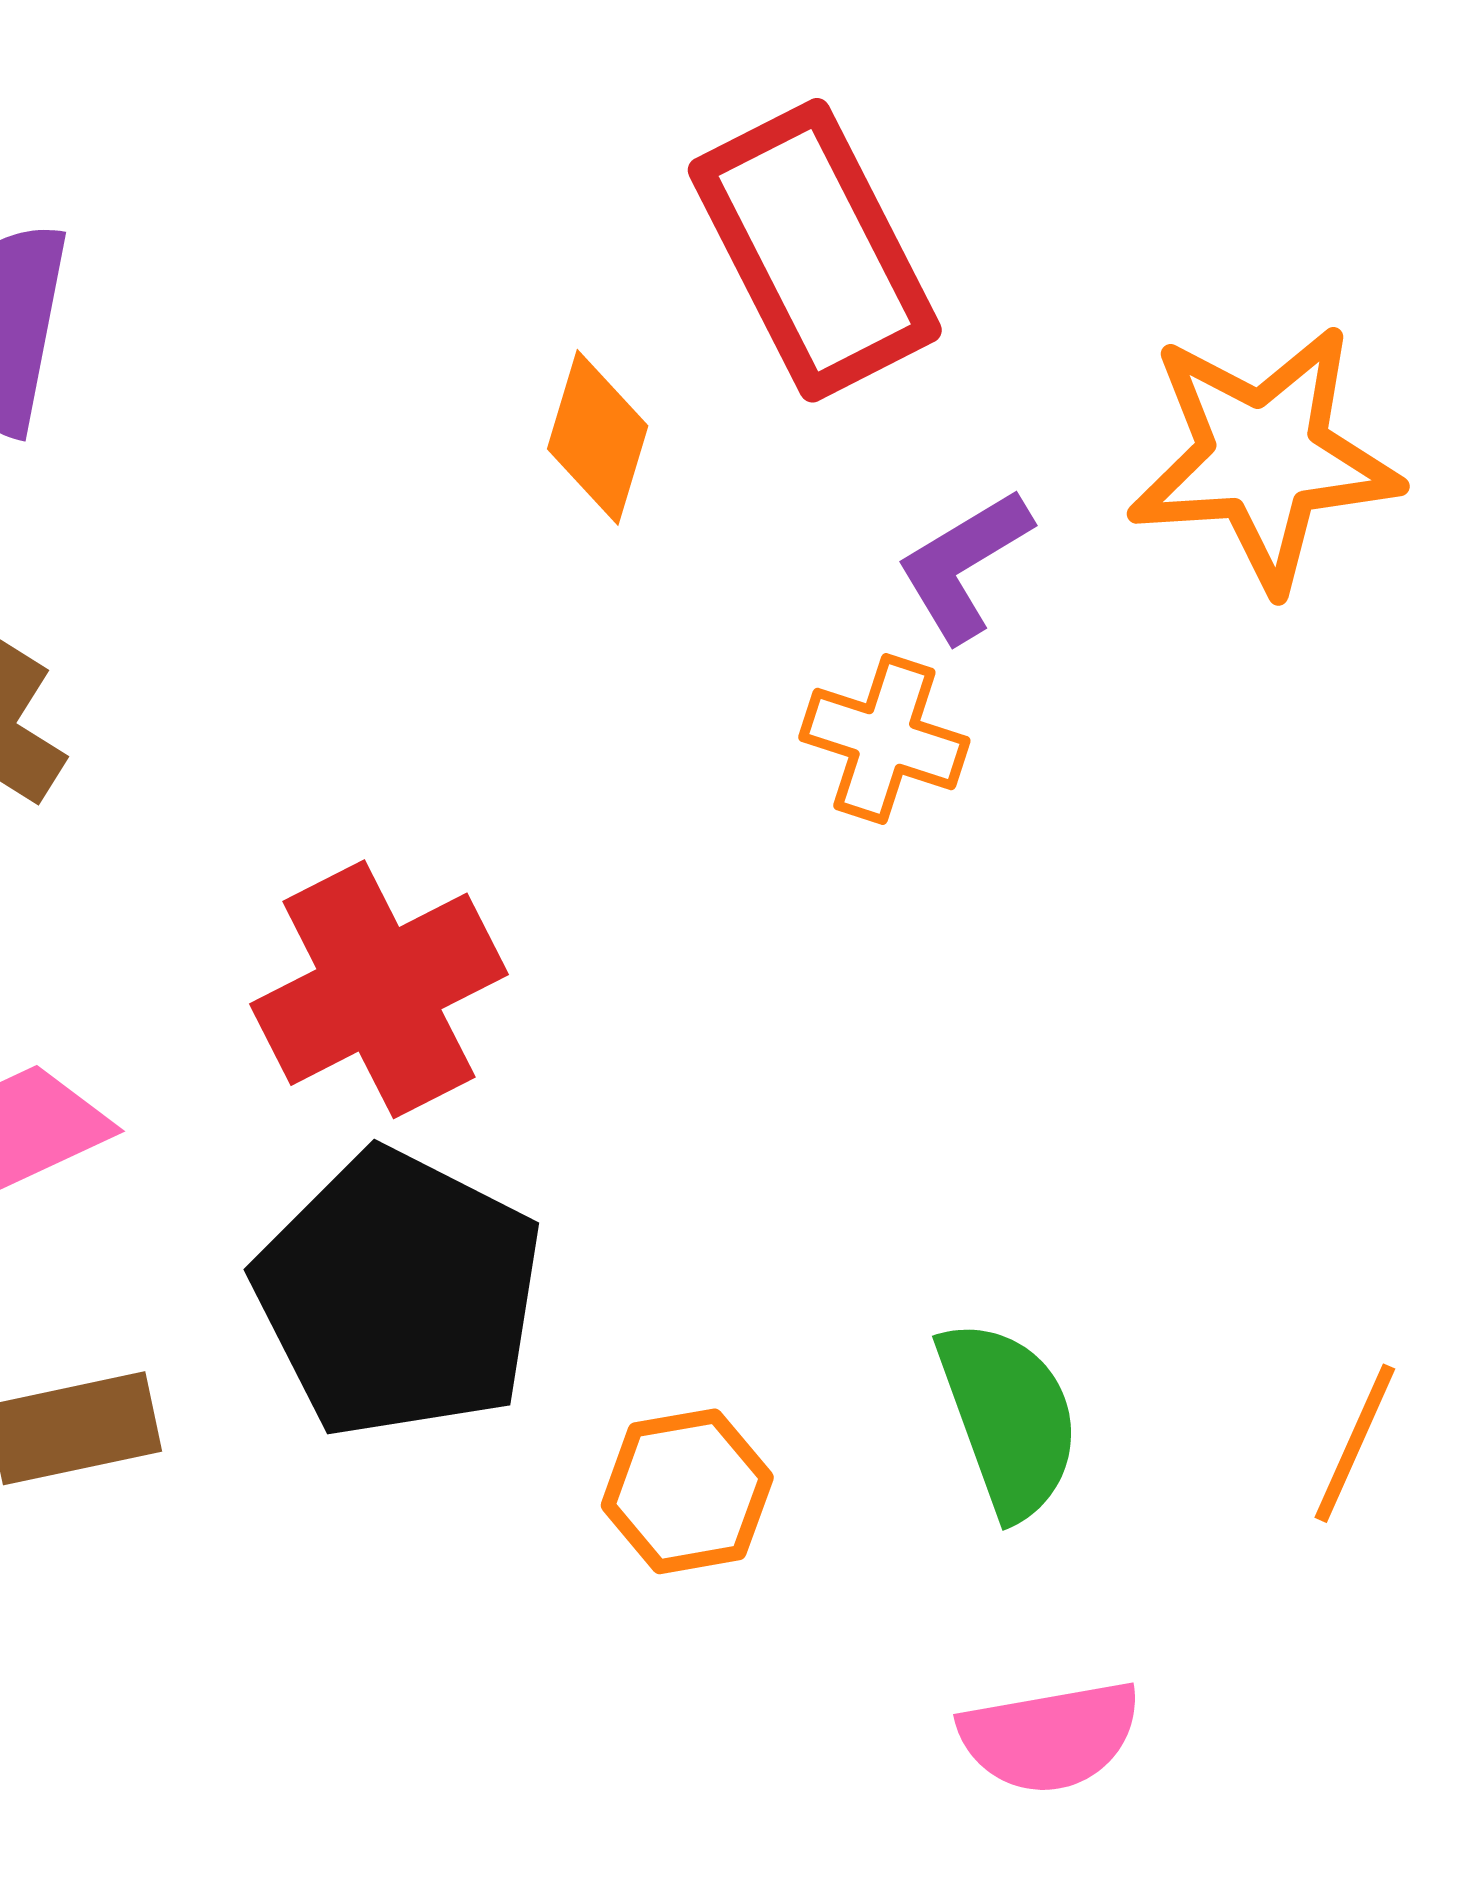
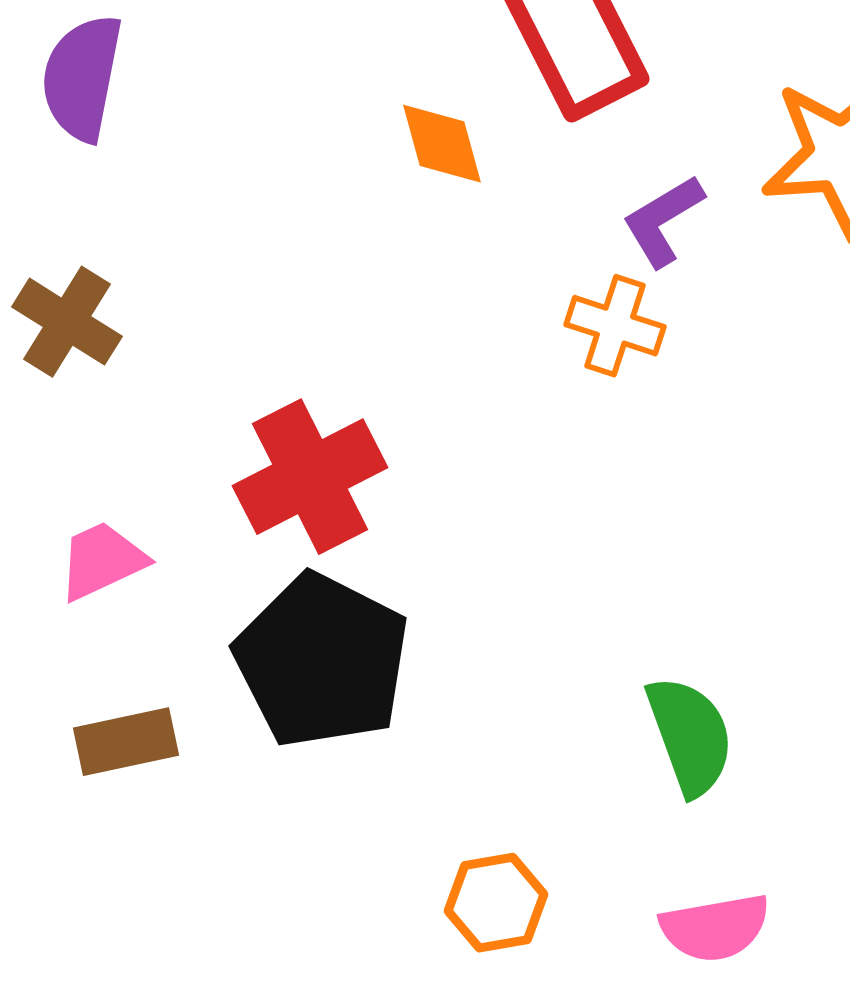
orange diamond: (598, 437) -> (442, 144), turned -32
orange hexagon: (687, 1491) -> (496, 903), moved

